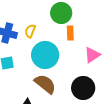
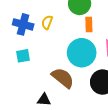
cyan circle: (45, 55) -> (82, 53), moved

